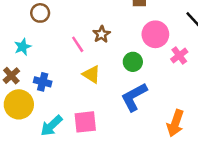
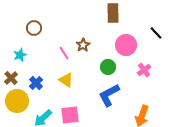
pink cross: (179, 56) -> (144, 70), moved
yellow triangle: (91, 74) -> (66, 80), moved
blue cross: (43, 82) -> (36, 83), turned 32

